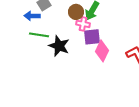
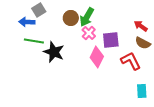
pink cross: (83, 24) -> (89, 33), moved, turned 32
purple square: (92, 37) -> (111, 40), moved

